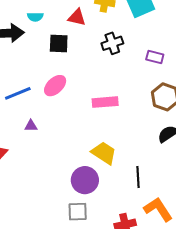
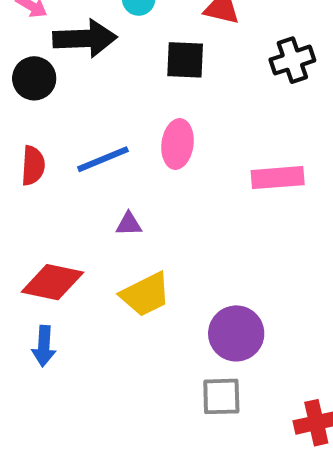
pink ellipse: (55, 86) -> (178, 144), turned -40
yellow trapezoid: (104, 153) -> (145, 294), moved, turned 120

